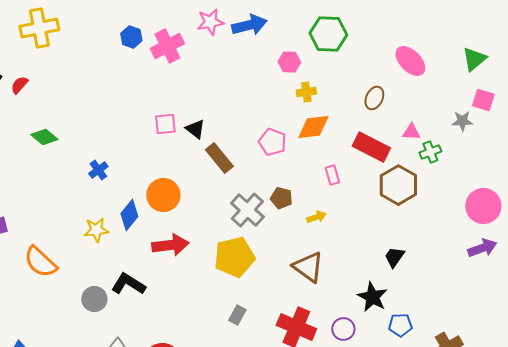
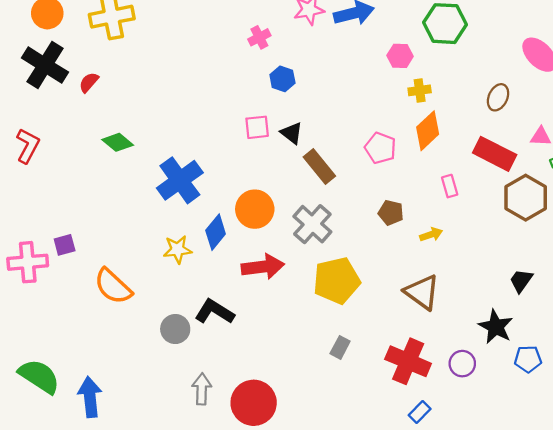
blue hexagon: (131, 37) -> (282, 79), moved
pink cross: (167, 46) -> (259, 37), size x0.6
orange diamond: (313, 127) -> (428, 131), turned -36
blue cross: (98, 170) -> (180, 180), size x2.0
gray cross: (247, 210) -> (312, 224), moved

